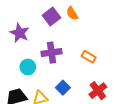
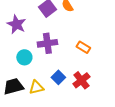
red cross: (98, 91) -> (81, 80), moved

